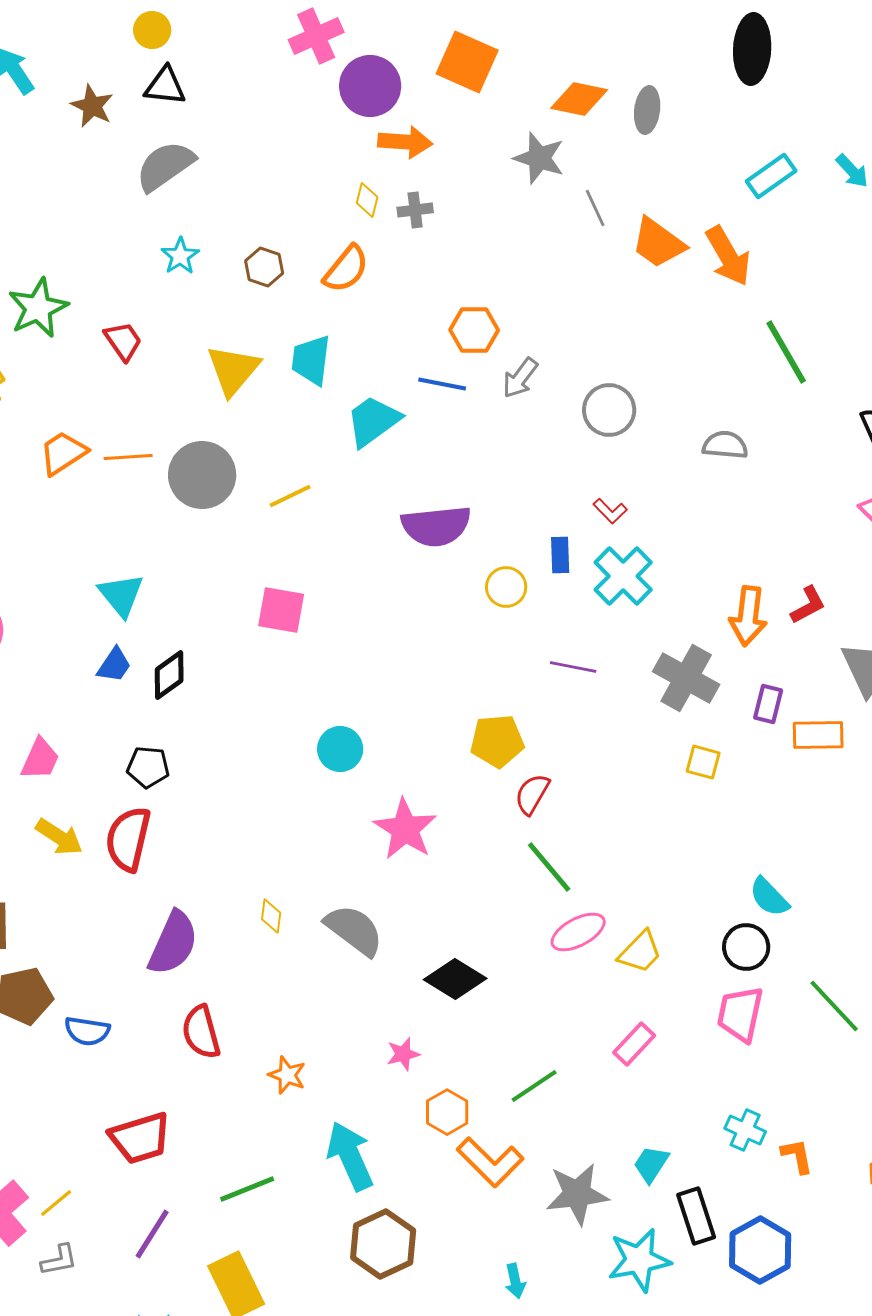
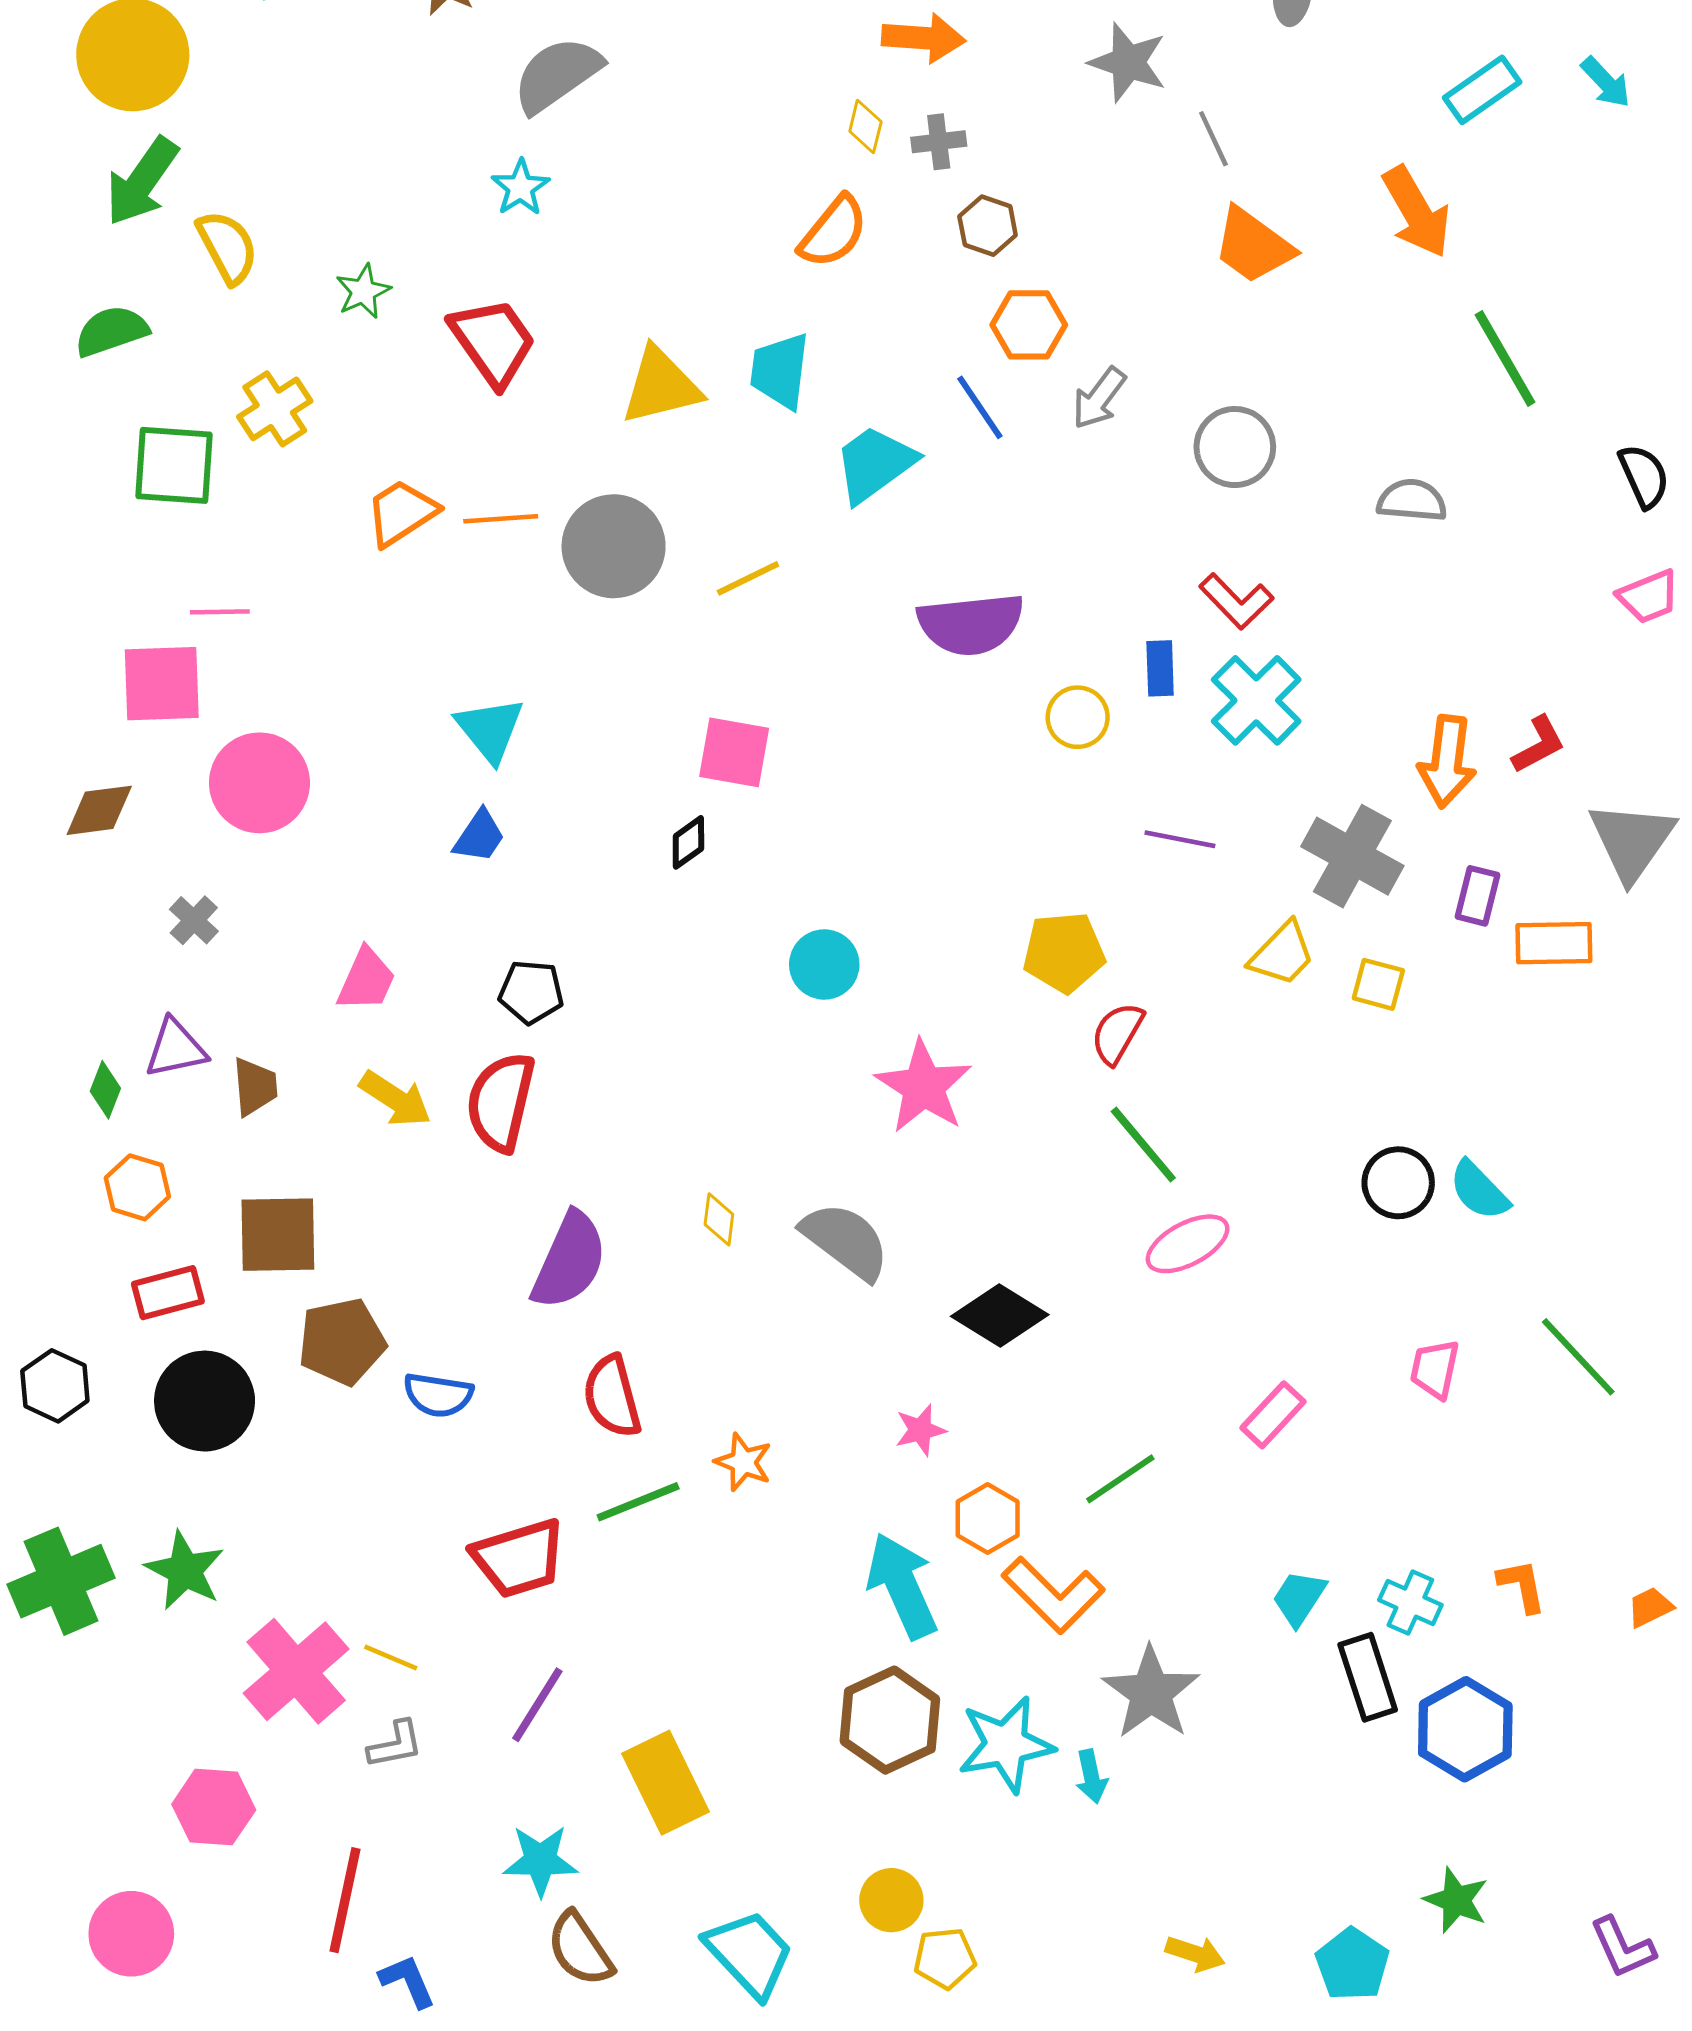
orange trapezoid: (658, 243) -> (1253, 246), moved
cyan star: (180, 256) -> (520, 188), moved
brown hexagon: (264, 267) -> (988, 226), moved
green star: (38, 308) -> (363, 291), size x0.6
red trapezoid: (123, 341) -> (493, 342), size x1.5
yellow triangle: (233, 370) -> (661, 386), turned 36
blue line: (442, 384) -> (980, 407), turned 45
red L-shape: (610, 511) -> (1236, 601), size x1.4
black diamond: (169, 675) -> (688, 842), moved, size x0.7
black circle: (746, 947) -> (1398, 1183), moved
yellow trapezoid: (640, 952) -> (1282, 954), moved
pink trapezoid: (740, 1014) -> (1435, 1369), size x0.7
cyan cross: (745, 1130) -> (1410, 1603), moved
cyan arrow: (350, 1156) -> (902, 1586), moved
green line: (247, 1189) -> (638, 1502), moved
gray star: (577, 1194) -> (1151, 1693), moved, turned -30
yellow line: (56, 1203) -> (391, 1657), turned 63
cyan star: (639, 1260) -> (1006, 1744), moved

